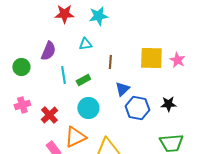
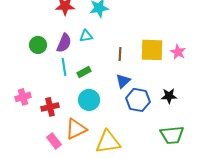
purple semicircle: (48, 51) -> (64, 43), moved
brown line: (110, 62) -> (120, 54), moved
green circle: (21, 67) -> (38, 45), moved
red cross: (49, 115) -> (50, 107), turned 30

